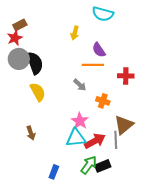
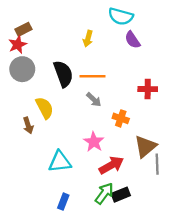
purple semicircle: (99, 50) -> (132, 40), moved
black semicircle: (35, 63) -> (63, 74), moved
orange line: (93, 65) -> (93, 76), moved
brown arrow: (31, 133) -> (28, 125), moved
cyan triangle: (76, 138) -> (60, 162), moved
gray line: (116, 140) -> (157, 164), moved

